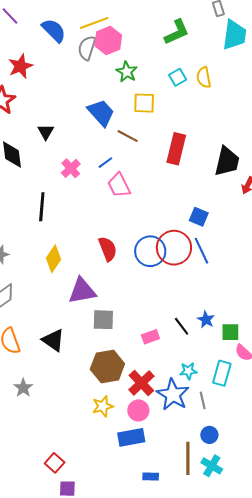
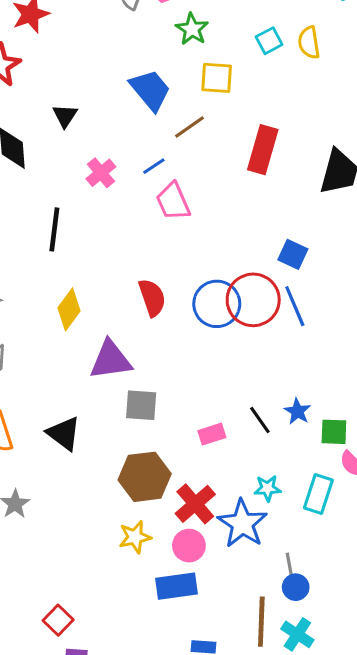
brown line: (128, 136) -> (189, 127), turned -65
gray line: (203, 400) -> (290, 566), moved

